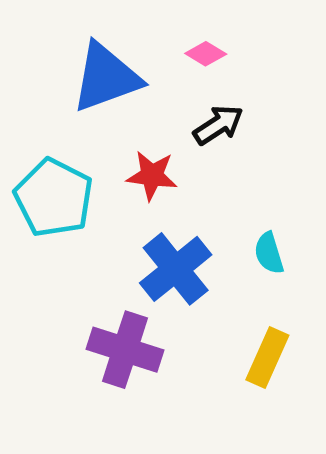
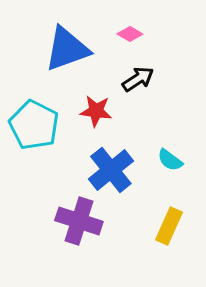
cyan semicircle: (269, 253) -> (170, 160), turned -36

